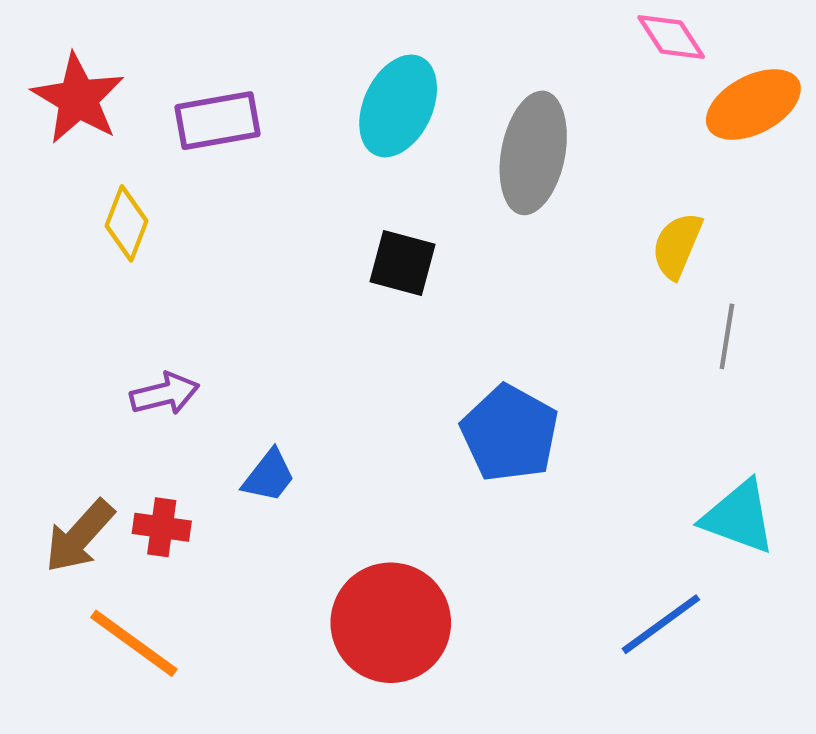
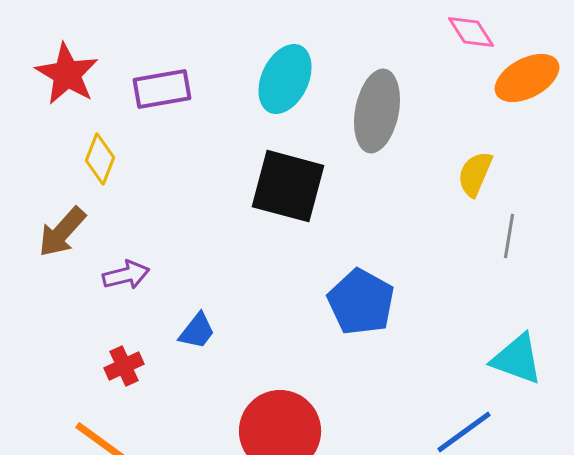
black square: (403, 263) -> (288, 186), size x1.6
red cross: (162, 527) -> (124, 366), turned -33
brown arrow: (80, 536) -> (62, 232), moved

